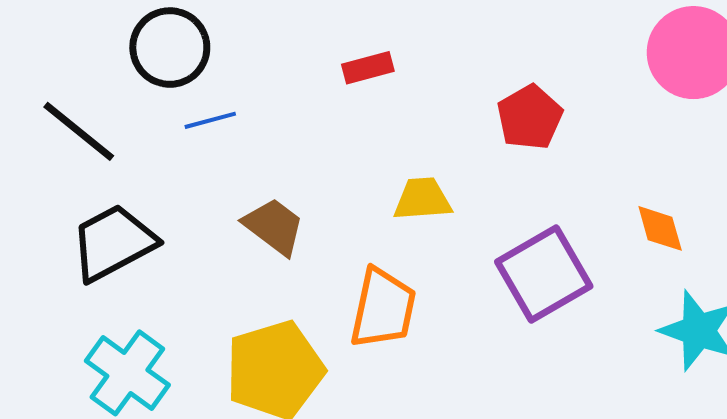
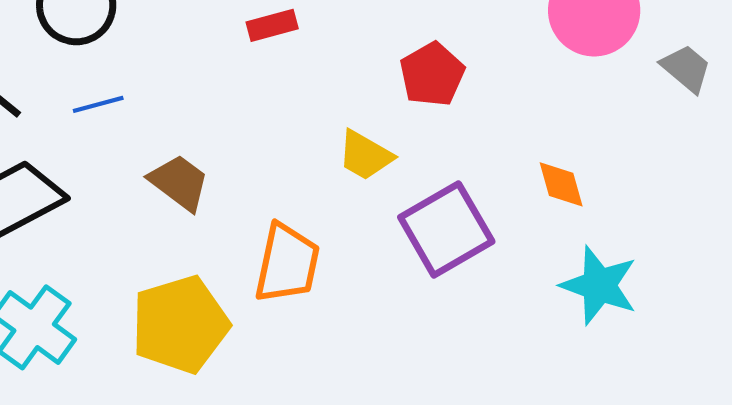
blue line: (210, 120) -> (98, 104), moved
yellow trapezoid: (423, 199) -> (365, 155), moved, turned -146

